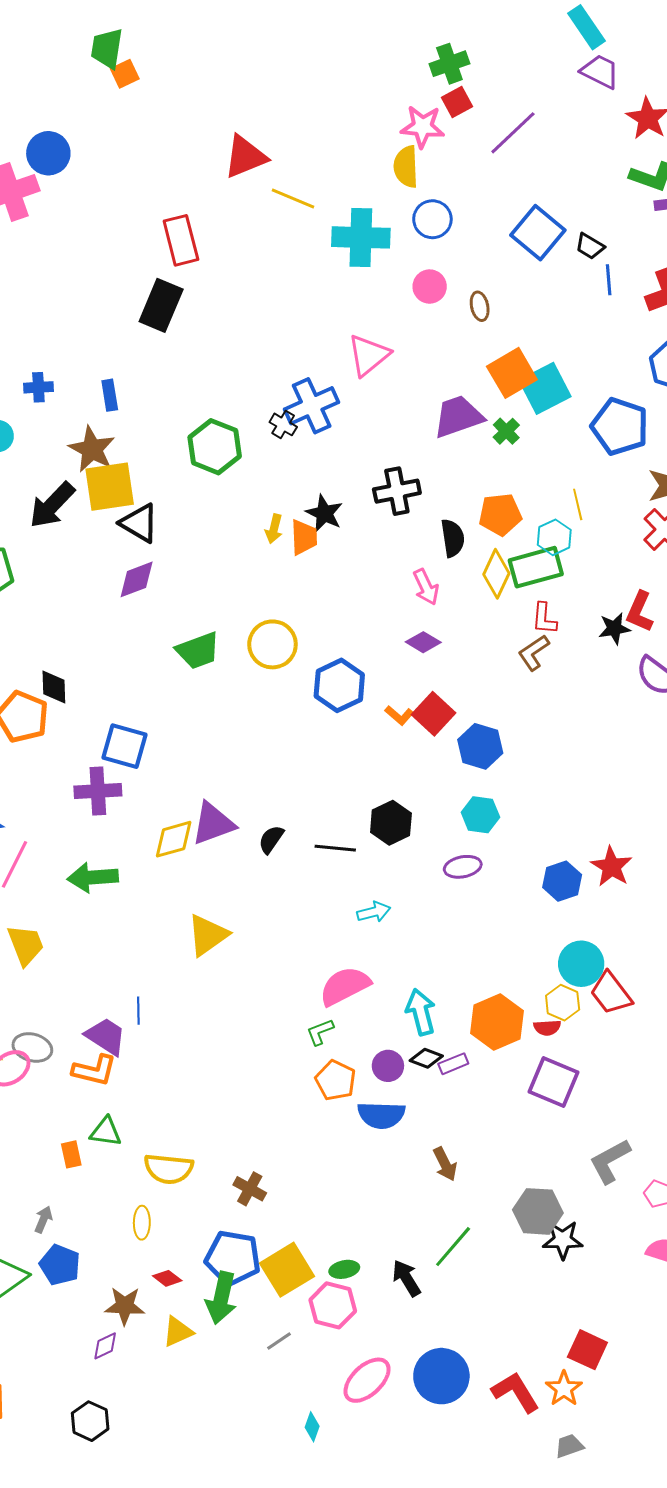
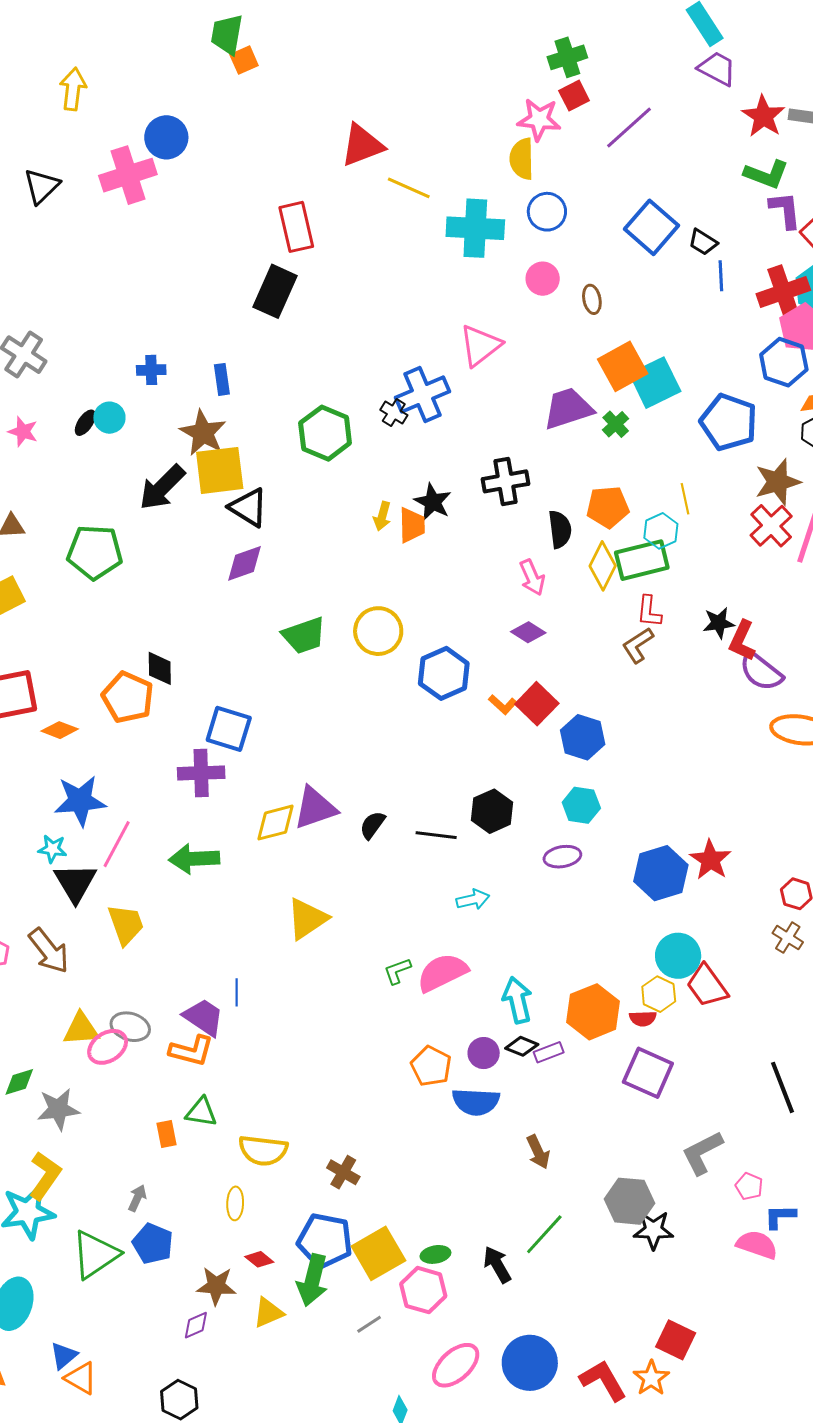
red L-shape: (640, 612) -> (742, 641), moved
blue hexagon: (562, 881) -> (661, 873), size x1.4
green L-shape: (320, 1032) -> (397, 971), moved

